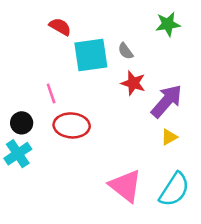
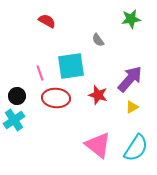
cyan square: (91, 55) -> (71, 66), moved
red star: (133, 83) -> (98, 95), moved

